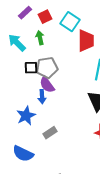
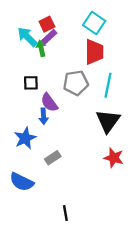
purple rectangle: (25, 13) -> (49, 37), moved
cyan square: (70, 22) -> (94, 23), moved
cyan arrow: (17, 43) -> (27, 37), moved
gray pentagon: (47, 68) -> (76, 83), moved

